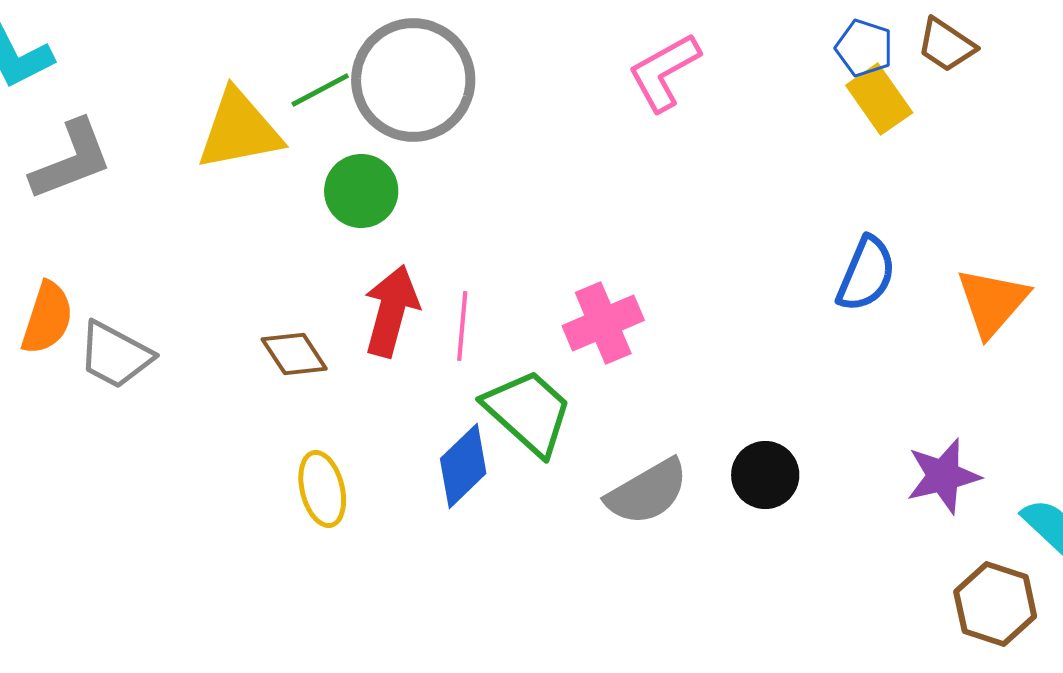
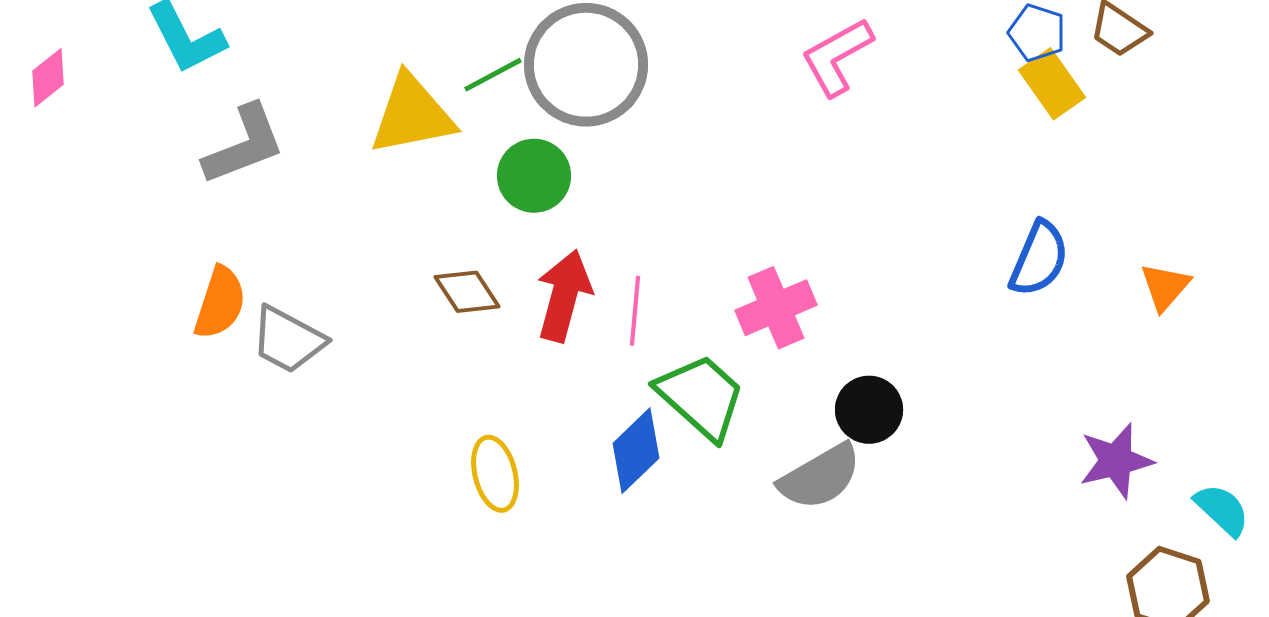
orange triangle: (992, 302) -> (1165, 287), size x0.7
brown diamond: (294, 354) -> (467, 292), moved
black circle: (765, 475) -> (869, 410), moved

